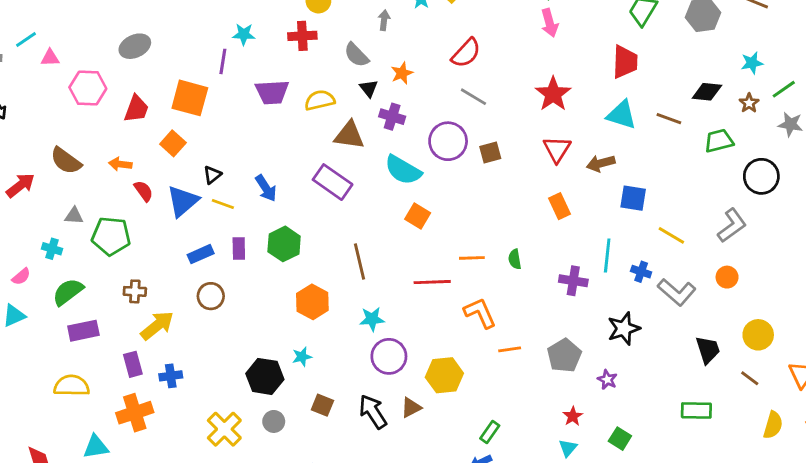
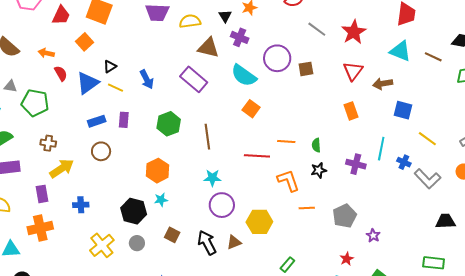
gray line: (473, 97) -> (317, 29), moved
green hexagon: (284, 244) -> (169, 124), moved
orange hexagon: (312, 302) -> (158, 171), moved
black star: (624, 329) -> (319, 170), moved, size x0.7
black trapezoid: (708, 350) -> (446, 221), turned -80
blue cross: (171, 376) -> (81, 205), moved

